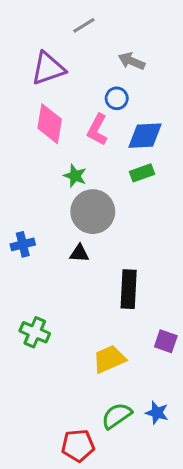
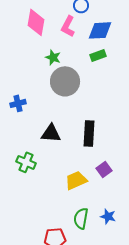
black triangle: (79, 253) -> (51, 133), moved, size x1.5
purple square: (166, 341) -> (104, 169), moved, turned 35
green semicircle: (117, 416) -> (81, 218), turned -45

